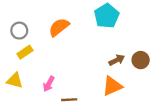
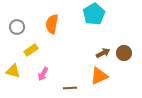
orange semicircle: (59, 27) -> (52, 24), turned -42
yellow rectangle: (25, 52) -> (31, 50), moved
brown line: (69, 100) -> (70, 88), moved

